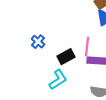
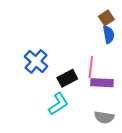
blue cross: (38, 42) -> (36, 61), size x1.5

